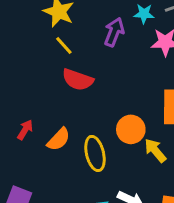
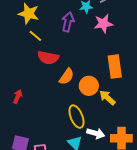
orange semicircle: (59, 139) -> (67, 76), moved
yellow ellipse: (95, 153) -> (76, 117), moved

